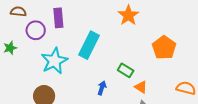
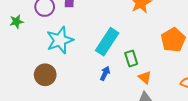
cyan rectangle: (89, 45) -> (107, 42), moved
green rectangle: (126, 70) -> (131, 58), turned 35

